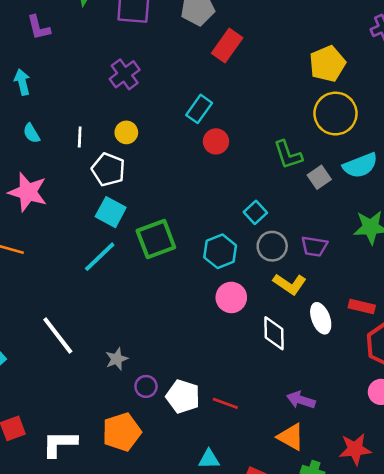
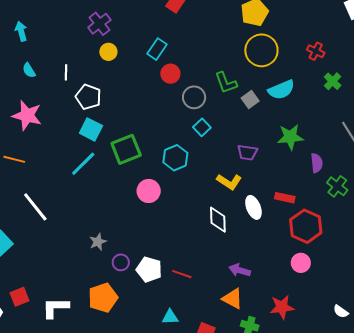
yellow circle: (126, 132) -> (108, 52), moved
gray circle: (272, 246) -> (194, 97), moved
pink circle: (231, 297) -> (149, 191), moved
white line: (58, 335) -> (35, 207), moved

